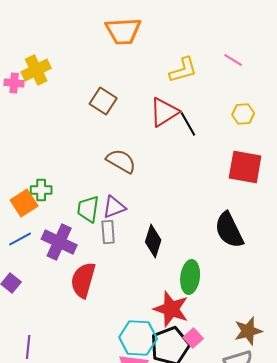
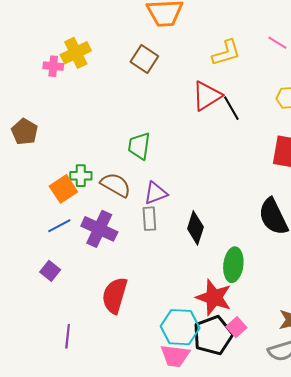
brown square: (103, 101) -> (144, 59), moved
brown semicircle: (121, 161) -> (116, 185), moved
green trapezoid: (88, 209) -> (139, 146), moved
red semicircle: (83, 280) -> (115, 295), moved

